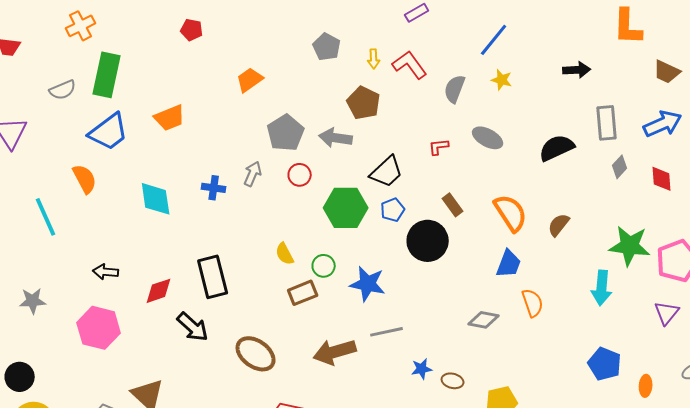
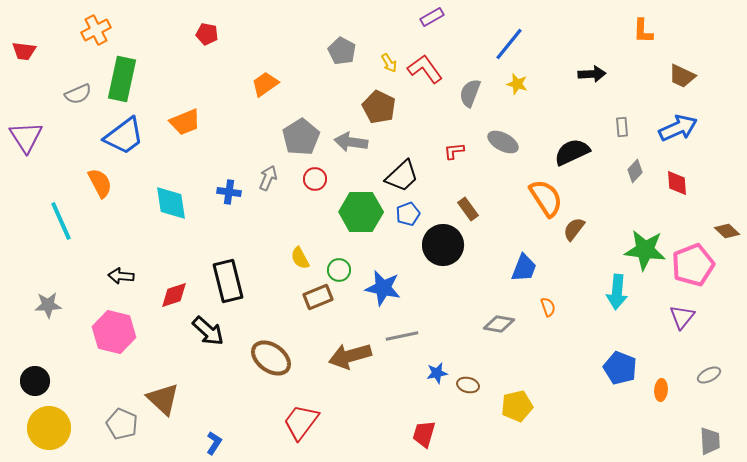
orange L-shape: (628, 27) -> (643, 31), size x0.7
yellow arrow: (374, 59) -> (389, 63), turned -30
gray rectangle: (607, 123) -> (622, 127), size x0.6
orange semicircle: (511, 213) -> (546, 198), moved
orange semicircle: (533, 303) -> (548, 307), size x0.7

